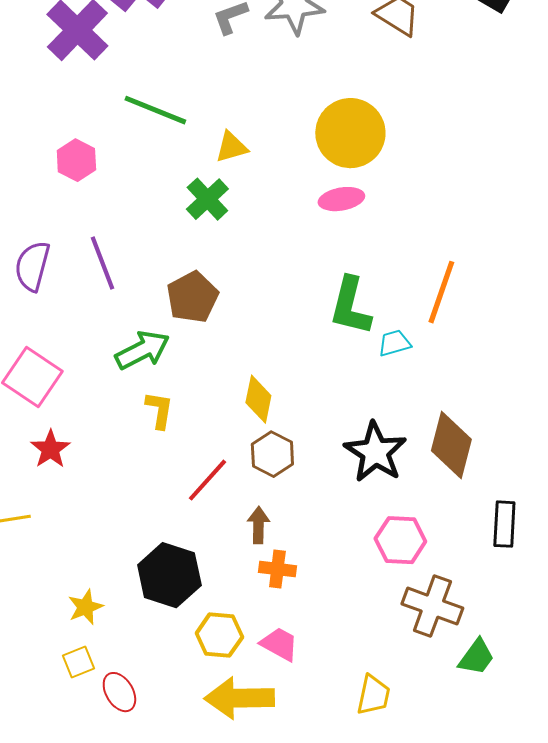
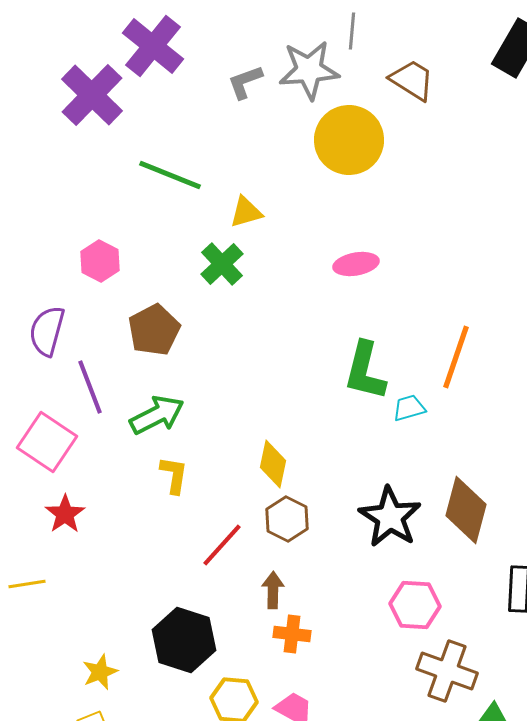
yellow circle: (350, 133) -> (349, 140), moved
pink hexagon: (76, 160) -> (100, 261), moved
purple line: (102, 263) -> (90, 387), moved
brown pentagon: (192, 297) -> (154, 330), moved

